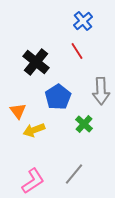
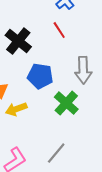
blue pentagon: (58, 97) -> (40, 76), turned -30
green cross: (84, 124) -> (66, 103), size x1.4

